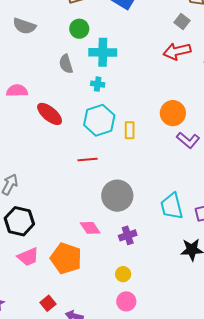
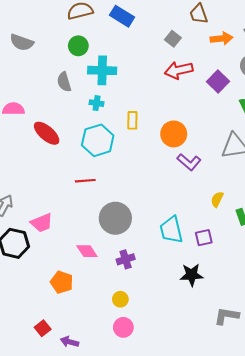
gray square: (182, 22) -> (173, 39), moved
yellow rectangle: (130, 130) -> (132, 120), moved
pink trapezoid: (28, 257) -> (42, 223), moved
orange pentagon: (66, 258) -> (62, 282), size x0.7

